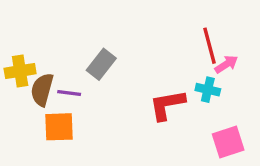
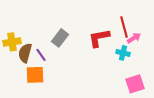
purple line: (69, 93) -> (41, 55), turned 48
red L-shape: (167, 105) -> (99, 38), moved

